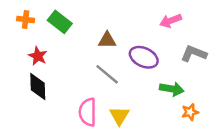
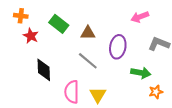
green rectangle: (60, 22) -> (59, 24), moved
red star: (38, 56) -> (31, 36), moved
purple ellipse: (144, 57) -> (118, 47), turned 75
black diamond: (38, 86) -> (44, 70), moved

